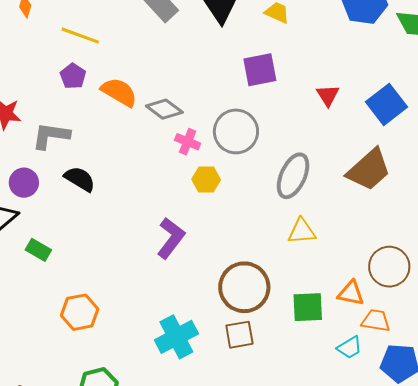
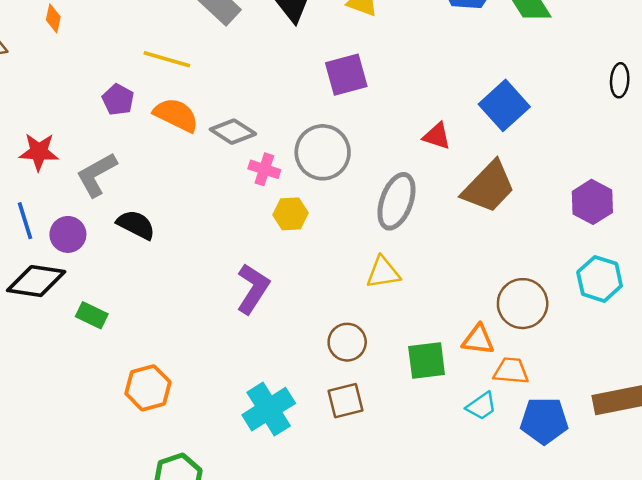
yellow line: (80, 36) -> (167, 59), moved
red triangle: (328, 95) -> (437, 136), moved, turned -35
gray L-shape: (51, 136) -> (97, 175), turned -33
yellow triangle: (302, 231) -> (383, 273), moved
brown circle: (244, 287) -> (347, 342), size x0.6

